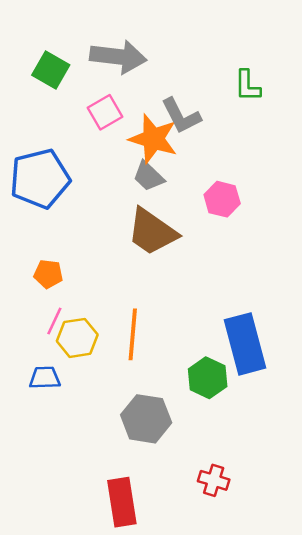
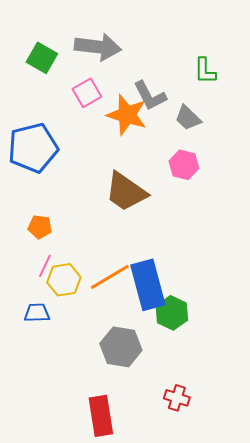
gray trapezoid: (148, 176) -> (188, 118), moved
orange line: (133, 334) -> (110, 277), turned 54
blue rectangle: (245, 344) -> (148, 285), moved

